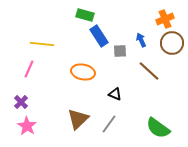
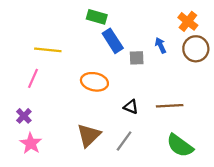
orange cross: (165, 19) -> (188, 21), turned -30
brown line: (149, 71) -> (170, 106), moved, turned -45

